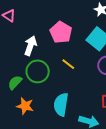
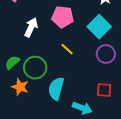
pink pentagon: (61, 32) -> (63, 17), turned -30
green circle: (38, 71) -> (35, 68), moved

